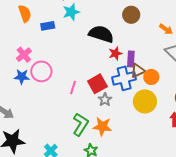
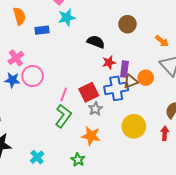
black semicircle: (101, 34) -> (96, 42), size x0.7
orange circle: (151, 77) -> (146, 78), moved
yellow circle: (145, 101) -> (134, 126), moved
green L-shape: (80, 124) -> (63, 116), moved

